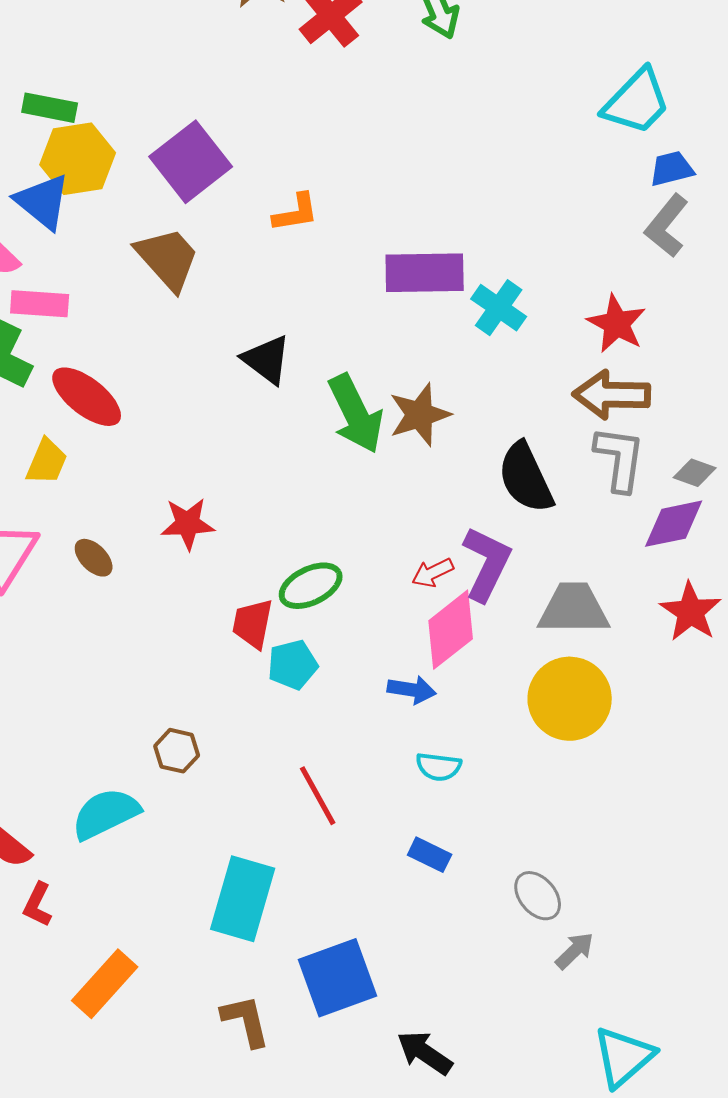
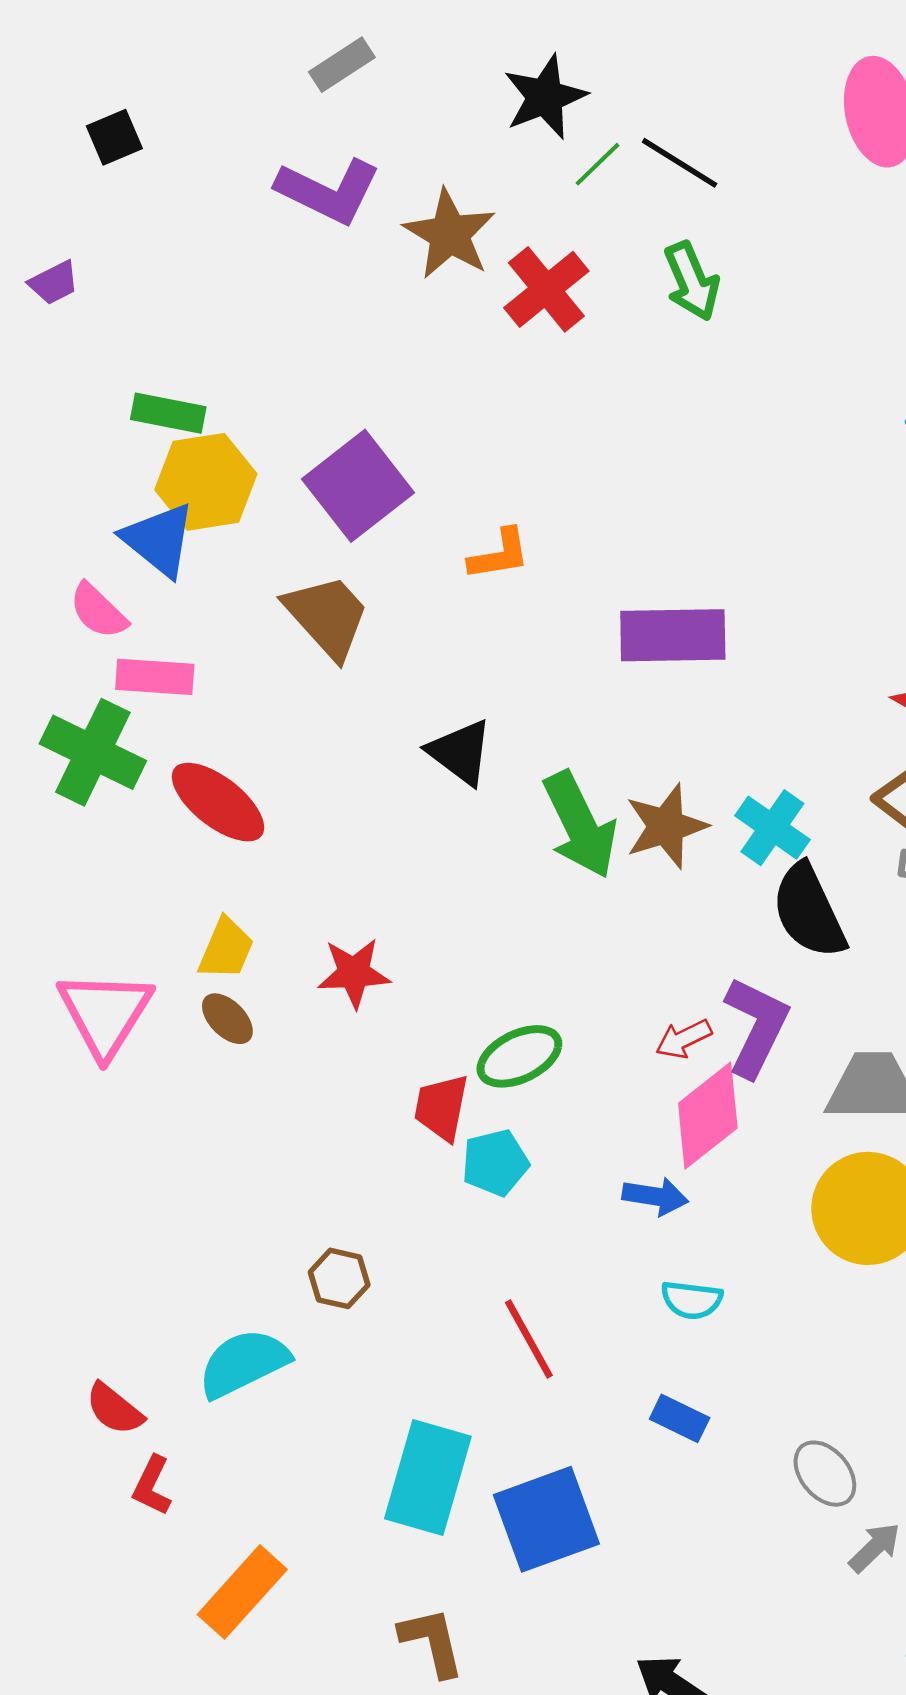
cyan cross: (499, 308) -> (772, 828), moved
yellow trapezoid: (47, 462) -> (226, 949), moved
blue square: (338, 978) -> (546, 1519), moved

